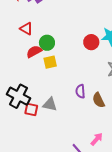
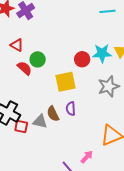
red semicircle: (34, 51) -> (24, 68), turned 70
yellow square: (50, 62) -> (66, 82), moved, size x1.5
brown semicircle: (99, 100) -> (53, 114), moved

